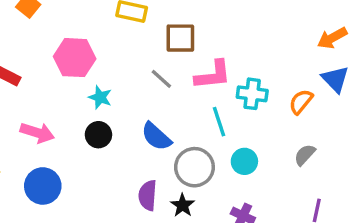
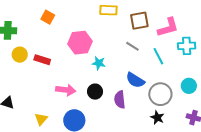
pink L-shape: (213, 75) -> (168, 27), moved
cyan line: (219, 122) -> (158, 56), moved
black circle: (98, 135) -> (95, 92), moved
purple semicircle: (148, 195) -> (120, 100), moved

